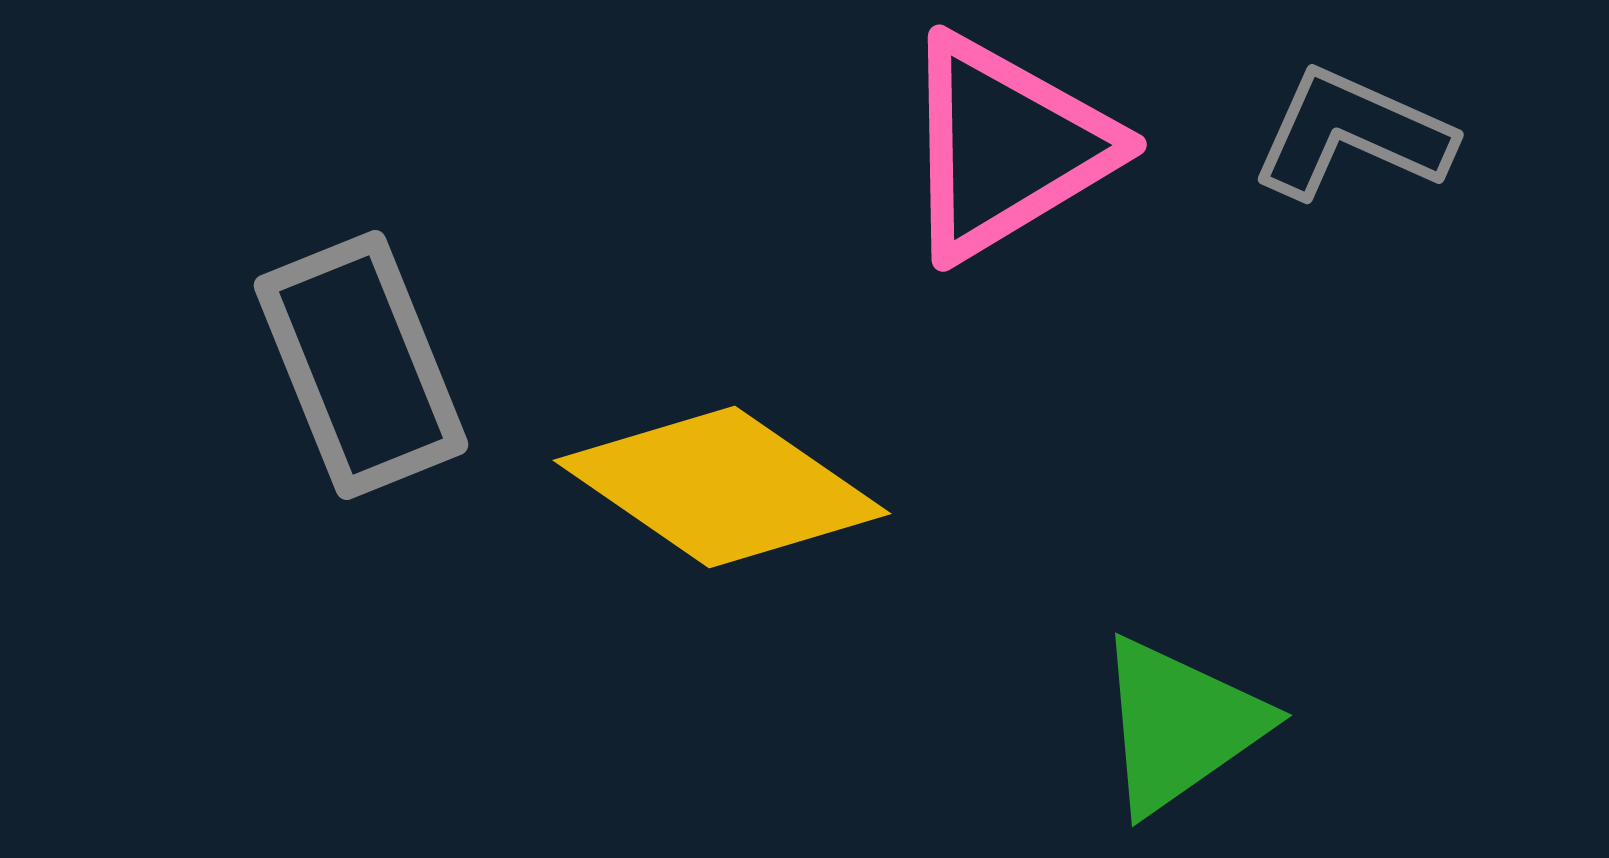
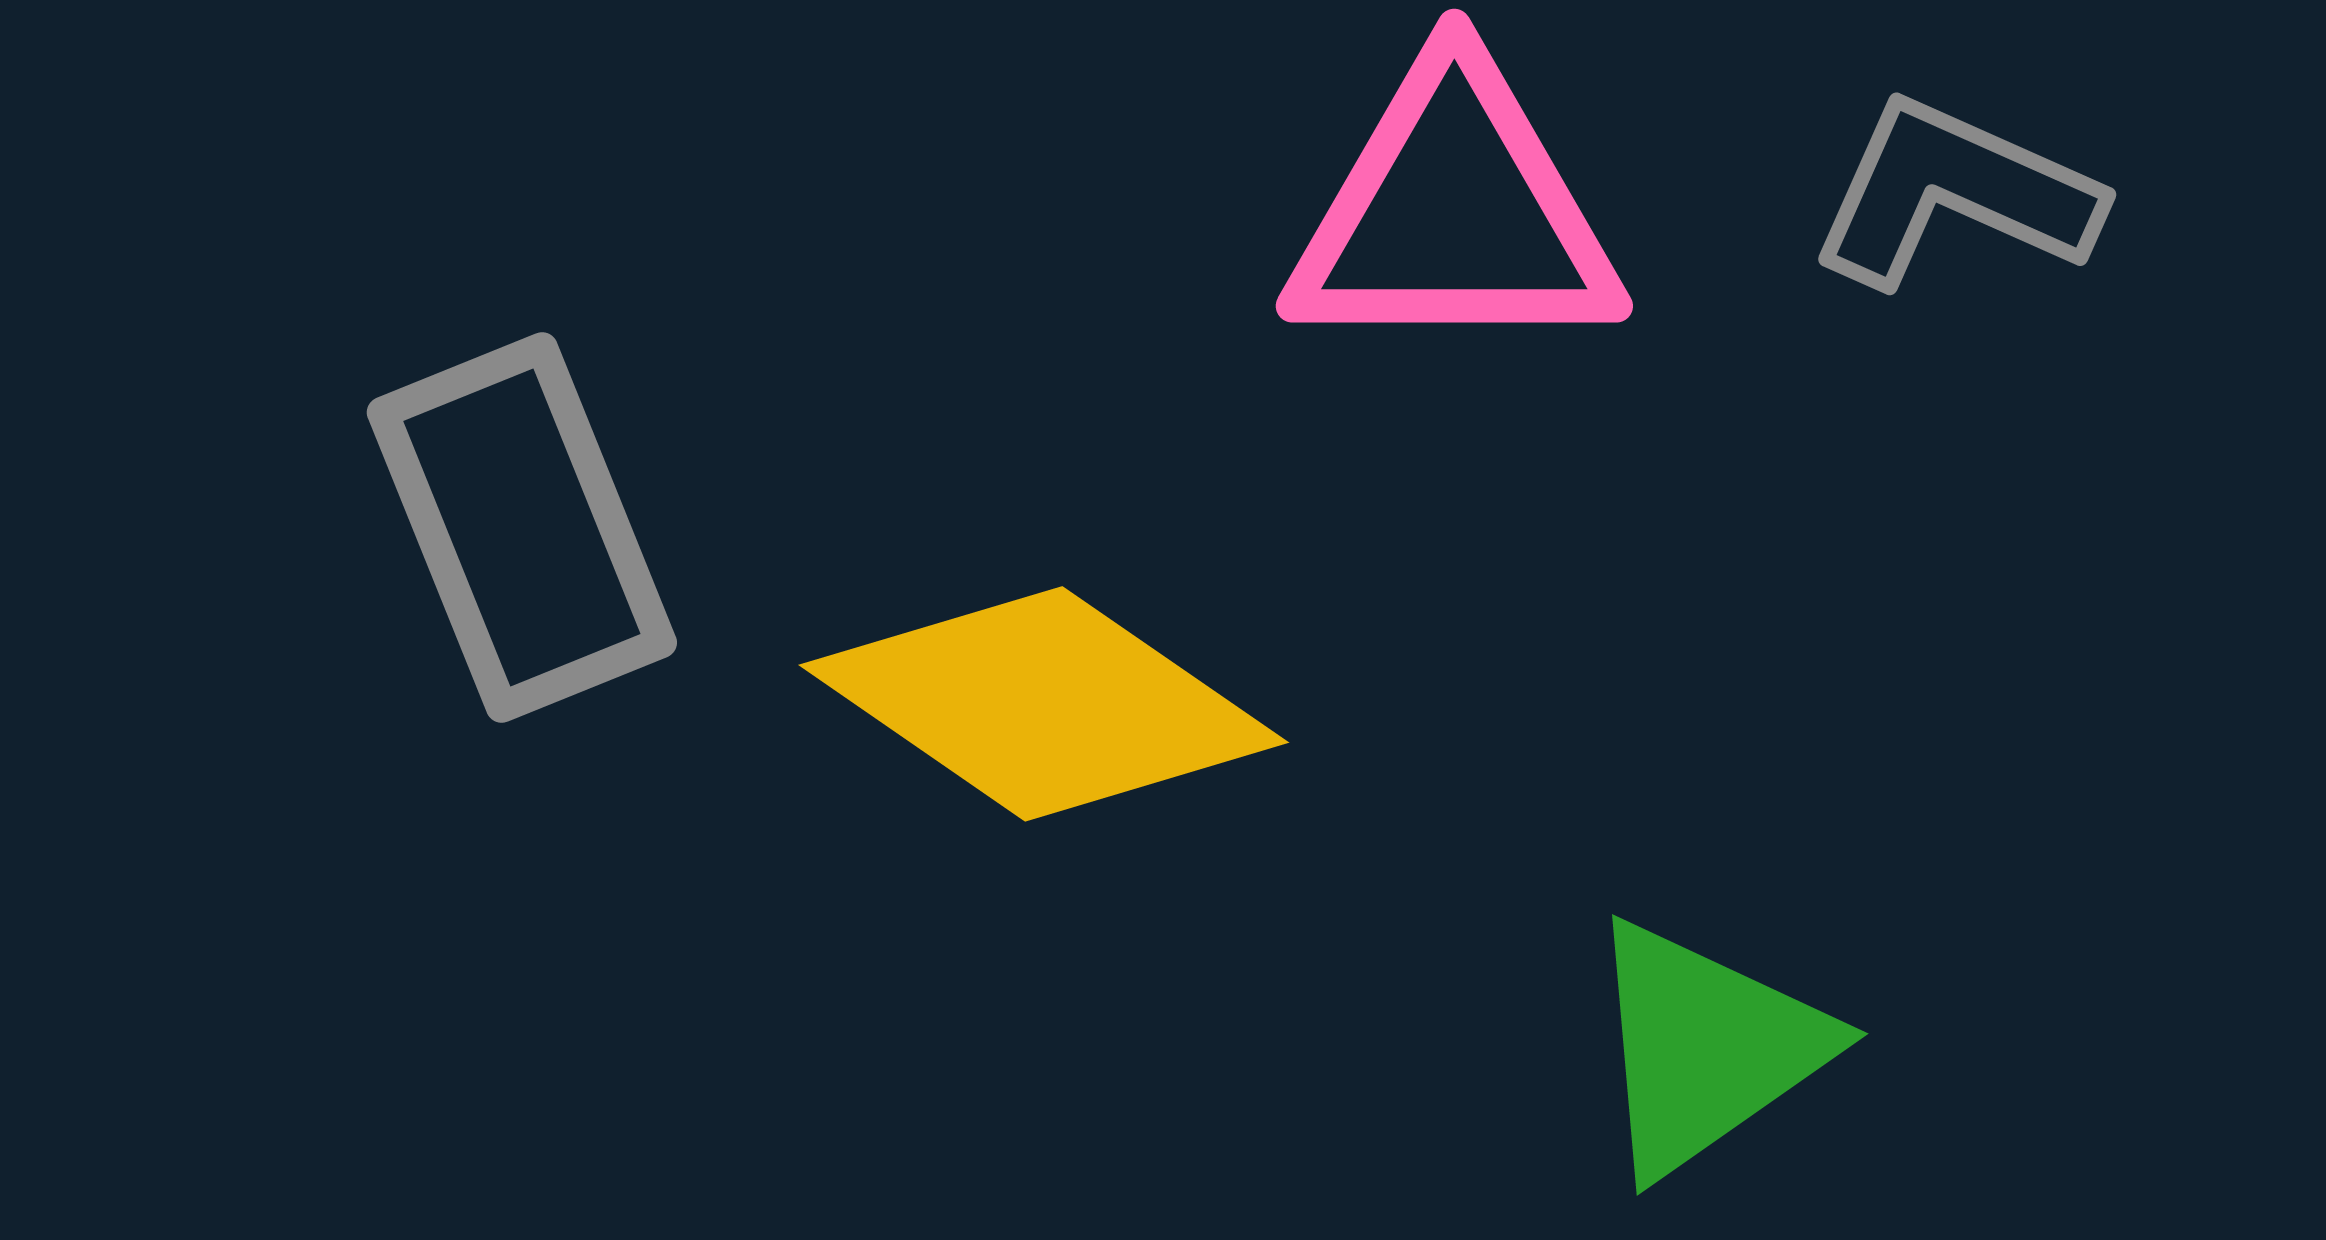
pink triangle: (1006, 147) -> (1454, 212), turned 31

